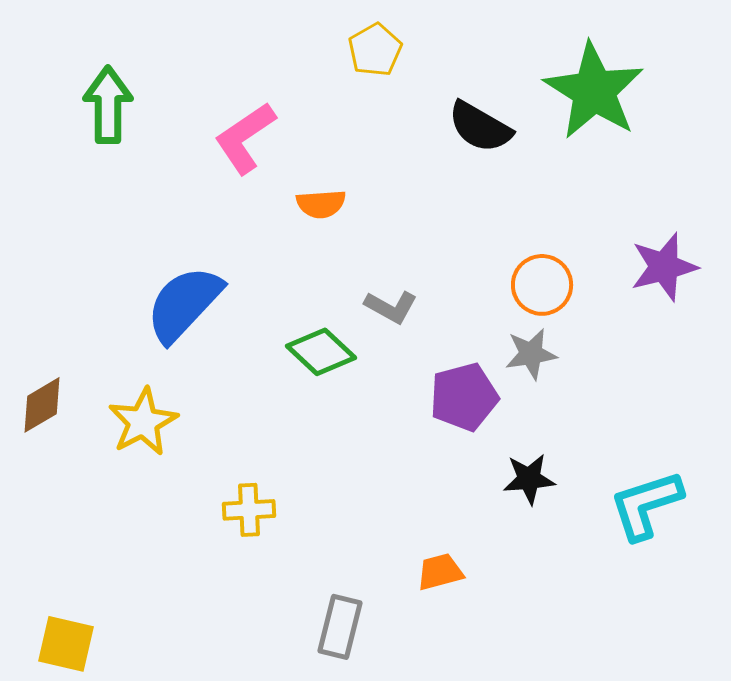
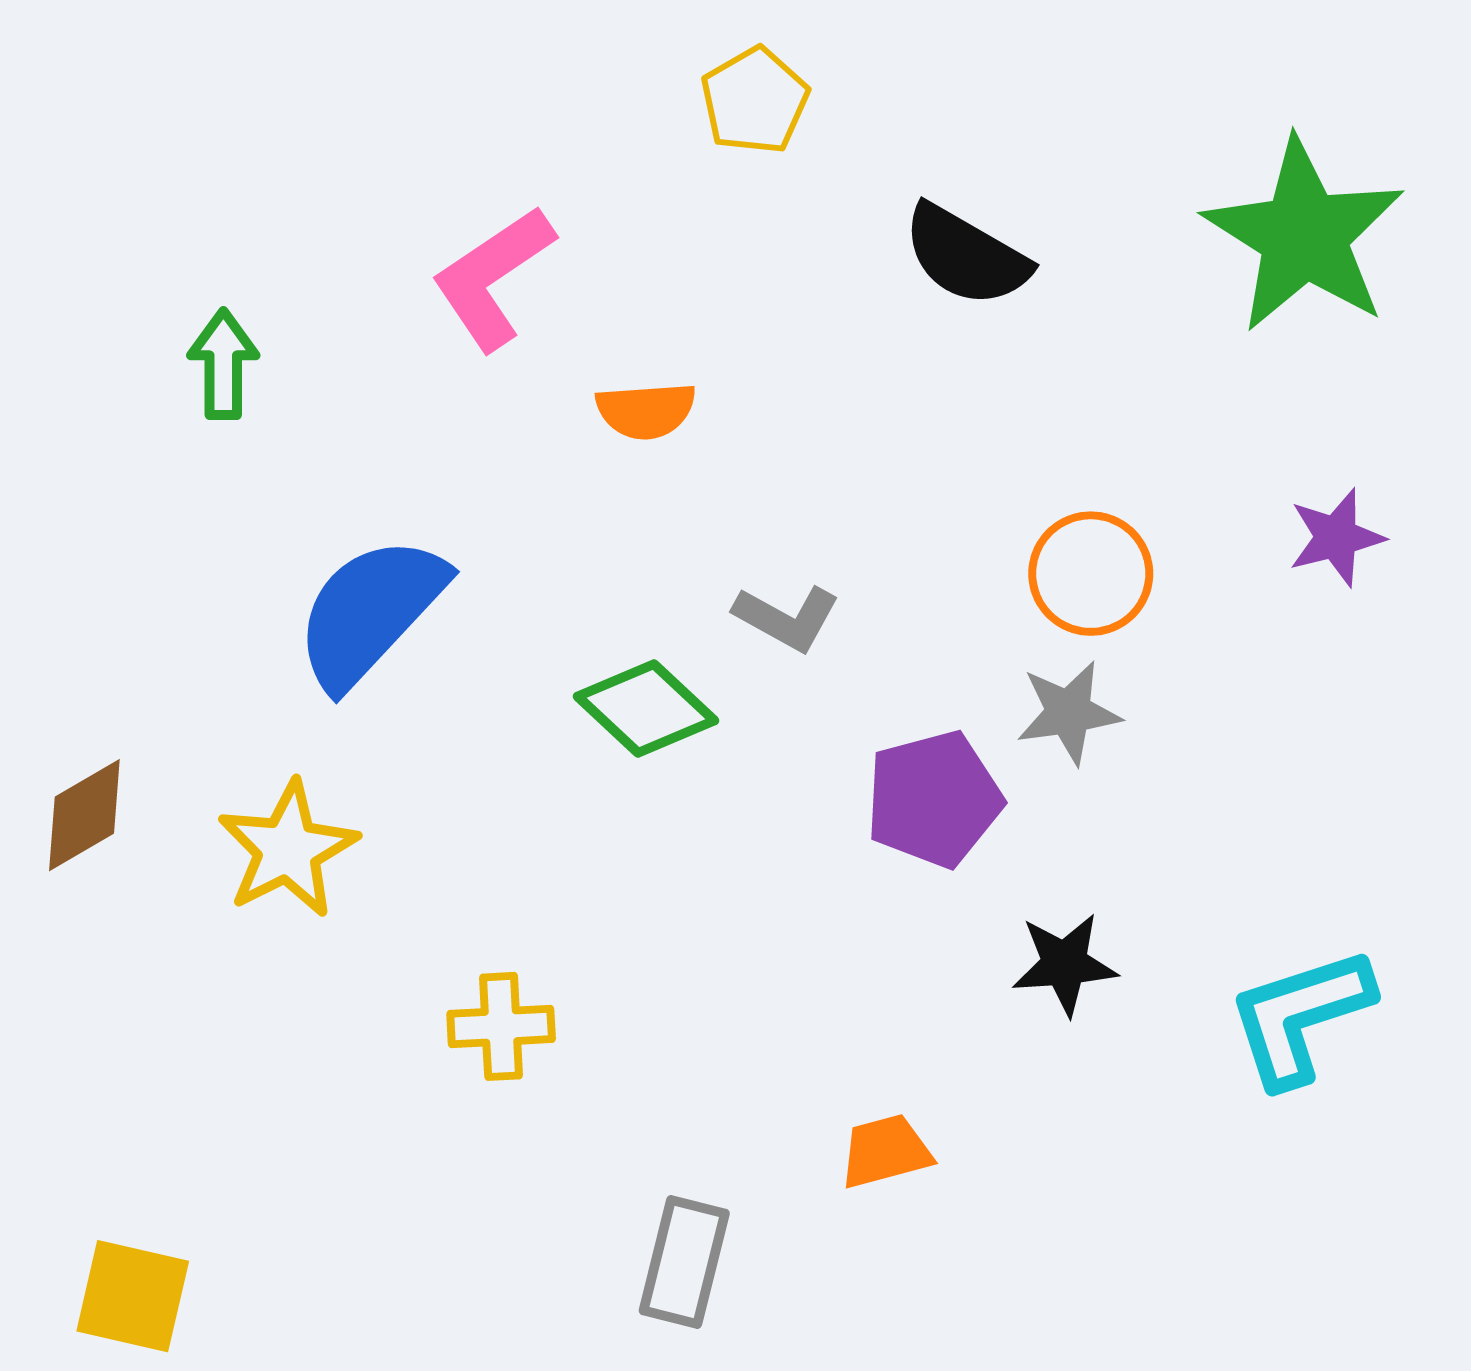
green star: (594, 91) -> (1304, 235), moved
green arrow: (108, 105) -> (223, 364), moved, size x0.7
purple star: (664, 267) -> (1336, 537), size x0.7

